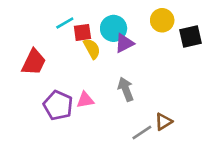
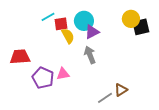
yellow circle: (162, 20) -> (131, 19), moved
red trapezoid: (34, 62) -> (20, 57), moved, turned -120
gray arrow: (126, 89) -> (90, 55), moved

